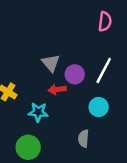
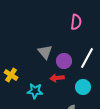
pink semicircle: (105, 21) -> (76, 22), moved
red arrow: (57, 89) -> (57, 78), moved

